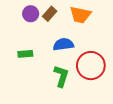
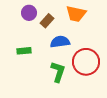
brown rectangle: (50, 14) -> (47, 21), moved

